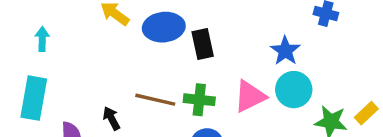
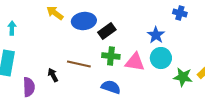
black rectangle: (203, 44) -> (107, 31), turned 66
pink triangle: (250, 96) -> (135, 62), turned 35
green cross: (199, 100) -> (111, 56), moved

